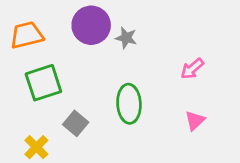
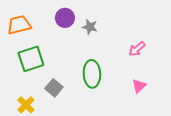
purple circle: (91, 25) -> (65, 18), size x0.7

